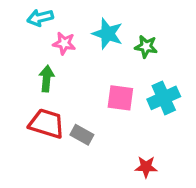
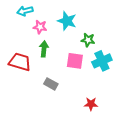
green star: (146, 47) -> (88, 40), moved
green arrow: (47, 79) -> (44, 49), moved
red trapezoid: (47, 124) -> (20, 62), moved

